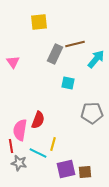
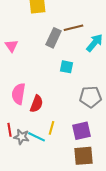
pink semicircle: (20, 130) -> (18, 94), moved
gray star: (19, 163) -> (22, 137), moved
purple square: (66, 169) -> (82, 131), moved
brown square: (85, 172) -> (84, 156), size x1.5

